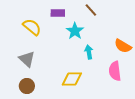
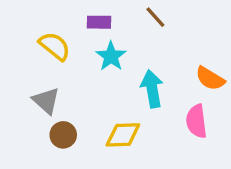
cyan star: (75, 31) -> (111, 56), moved
cyan arrow: (89, 52) -> (152, 89), size x1.5
brown circle: (27, 86) -> (63, 135), moved

